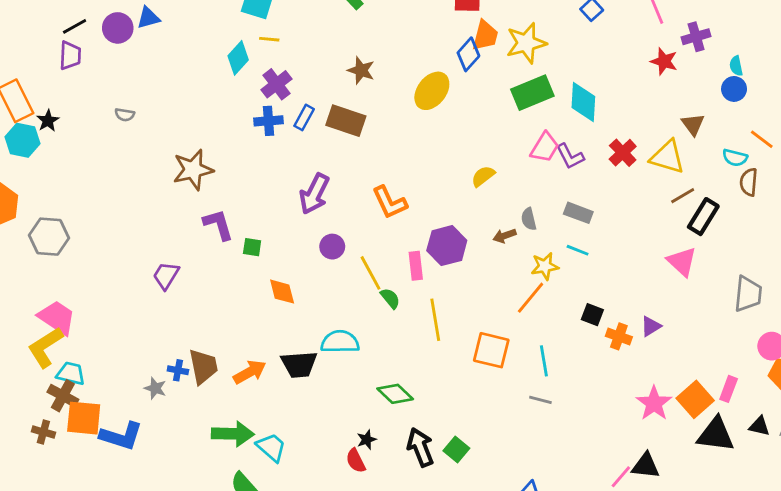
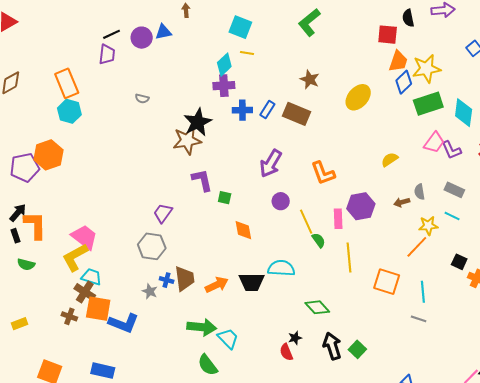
blue diamond: (468, 54) -> (404, 82), moved
purple cross: (276, 84) -> (224, 86), moved, turned 30
black star: (48, 121) -> (198, 122), moved, size x1.8
gray hexagon: (49, 237) -> (152, 246), moved

